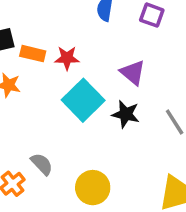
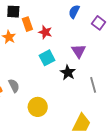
orange rectangle: (33, 54) -> (27, 24), turned 40
cyan square: (83, 100) -> (47, 58), size x0.7

